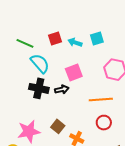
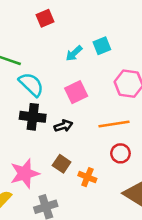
red square: (55, 38) -> (45, 18), moved
cyan arrow: (75, 42) -> (74, 53), turned -56
black arrow: (62, 89) -> (63, 126), moved

